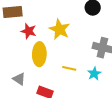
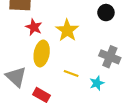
gray triangle: (19, 79) -> (16, 77), size x1.5

